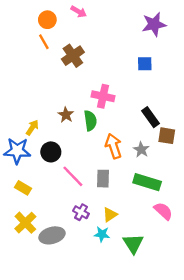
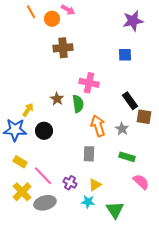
orange circle: (47, 20) -> (52, 19), moved
orange line: (44, 42) -> (31, 12), moved
brown cross: (73, 56) -> (63, 48), turned 30
pink line: (73, 176) -> (43, 176), moved
green rectangle: (147, 182) -> (127, 157), size x0.7

